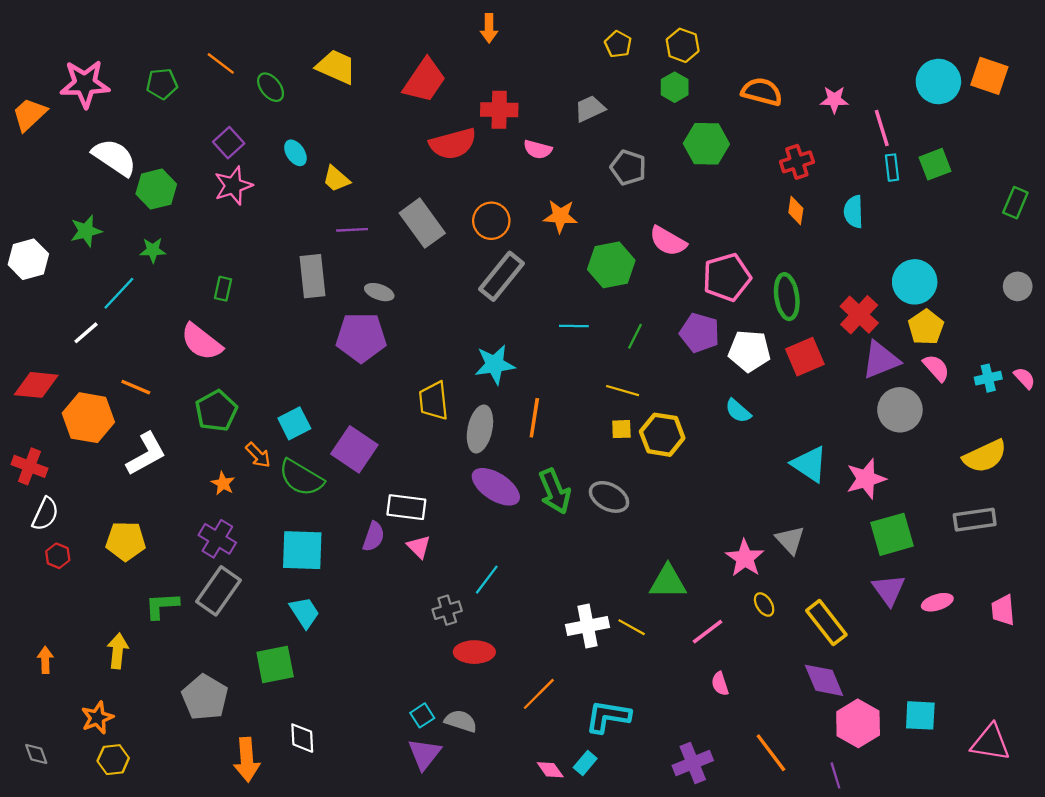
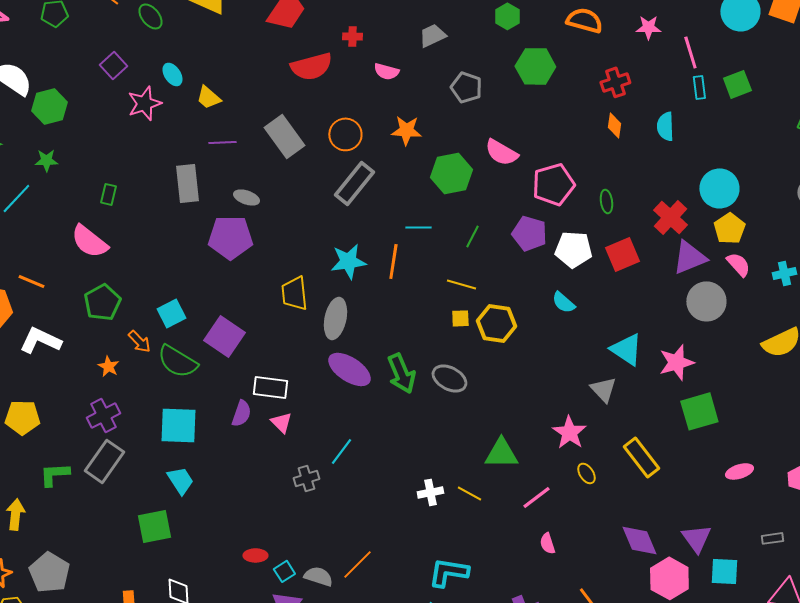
red cross: (499, 110) -> (352, 36), size x0.6
pink star: (233, 186) -> (144, 103), moved
green ellipse: (787, 297) -> (606, 201), size x0.6
orange line: (534, 418) -> (393, 261), moved
white L-shape: (146, 454) -> (40, 340), turned -126
gray rectangle: (975, 520) -> (772, 538), moved, size x0.6
purple cross: (217, 539) -> (103, 415), turned 32
gray triangle: (790, 540) -> (603, 389), moved
purple triangle: (889, 590) -> (696, 538), moved
yellow rectangle: (826, 623) -> (641, 457), moved
white cross: (588, 626) -> (430, 492), size x0.7
red ellipse: (474, 652) -> (255, 555), moved, size x0.7
orange line: (539, 694) -> (357, 564), moved
gray pentagon: (205, 697) -> (49, 572), moved

